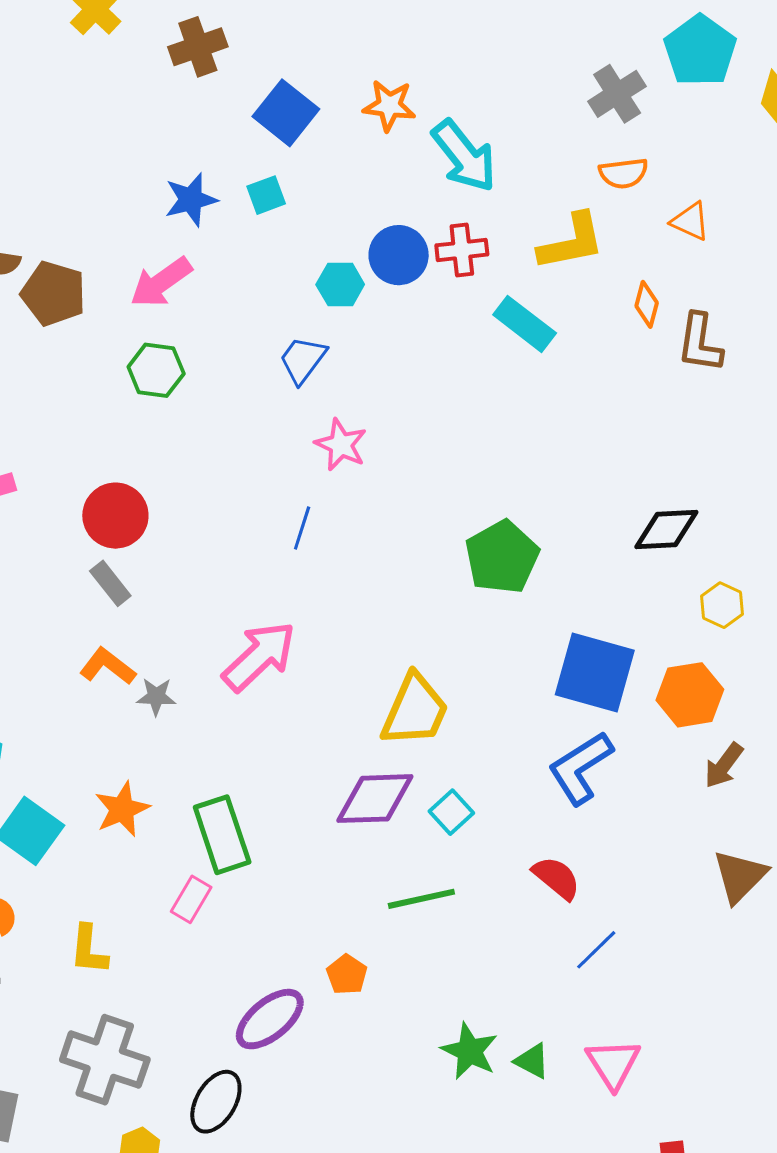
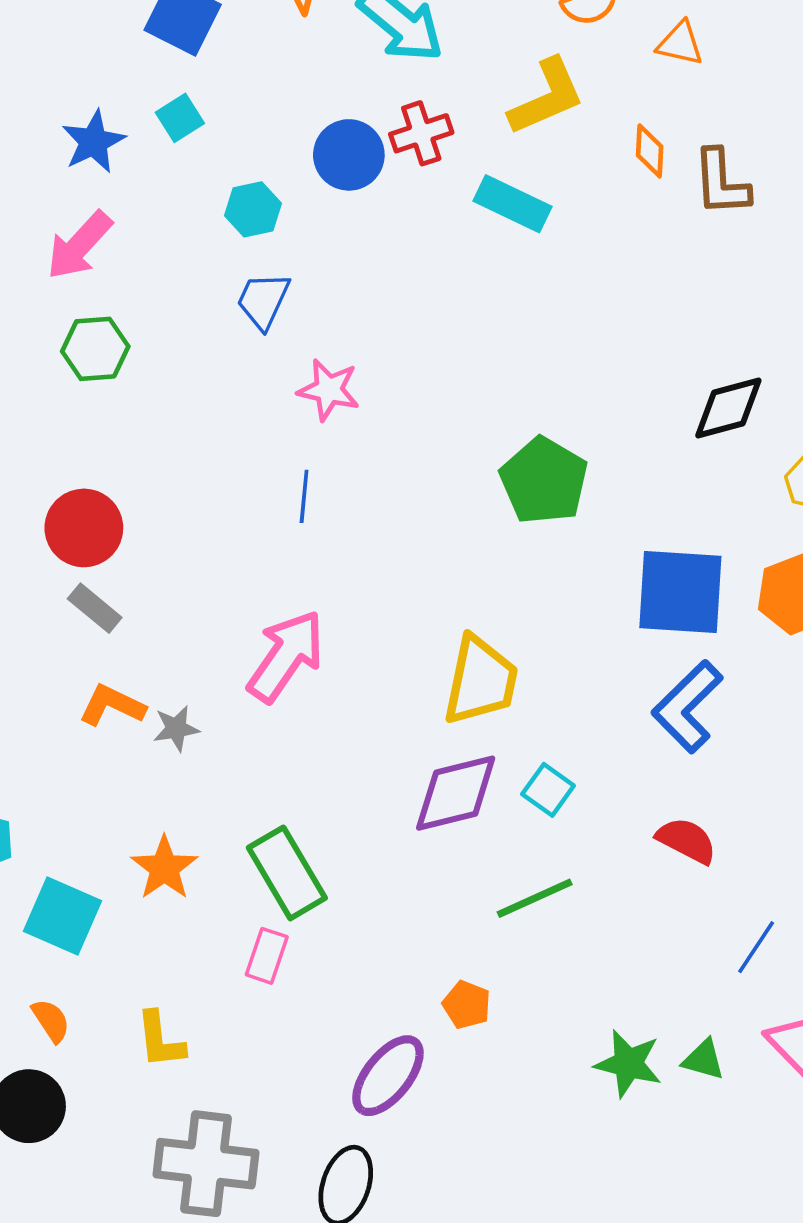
cyan hexagon: (340, 284) -> (253, 209), moved
blue line: (596, 950) -> (756, 947), moved

